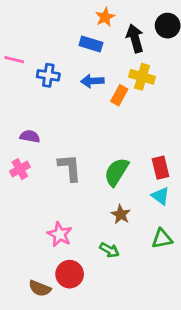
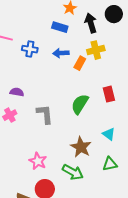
yellow cross: (142, 77) -> (96, 50), turned -30
red rectangle: (161, 168) -> (109, 94), moved
green semicircle: (116, 172) -> (80, 104), moved
brown star: (121, 214) -> (81, 147), size x1.5
green arrow: (109, 250) -> (73, 172), size x1.5

